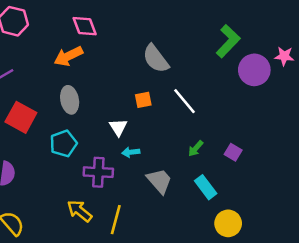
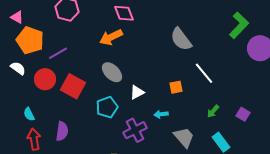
gray ellipse: (70, 100) -> (112, 72), turned -35
orange square: (143, 100) -> (176, 87), moved
white triangle: (118, 127) -> (137, 92), moved, turned 35
purple cross: (98, 172) -> (135, 130), turned -30

